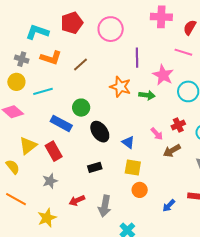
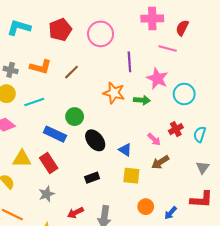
cyan L-shape: (37, 32) -> (19, 28), moved
pink line: (183, 52) -> (168, 48), moved
yellow triangle: (28, 146) -> (22, 159), turned 42
brown arrow: (172, 151) -> (160, 162), moved
orange circle: (140, 190) -> (146, 207), moved

